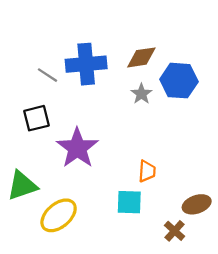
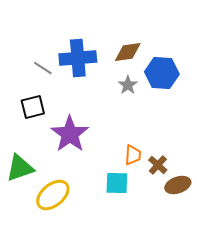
brown cross: (175, 231) -> (158, 165), moved

